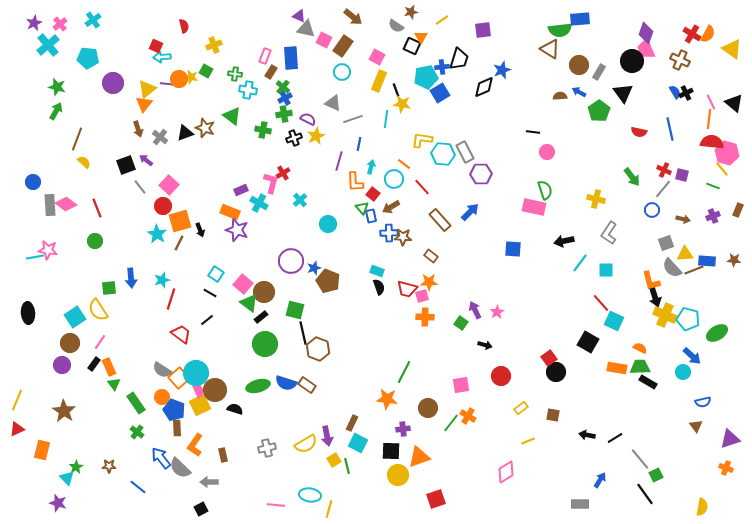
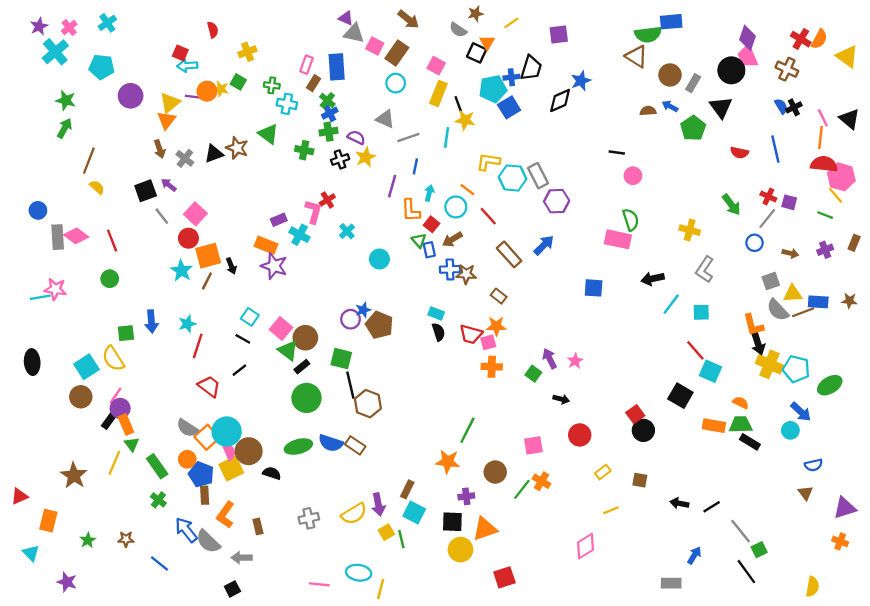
purple circle: (291, 261) -> (350, 319), moved, size x0.7
purple circle: (62, 365) -> (120, 408), moved
yellow line: (17, 400) -> (114, 463), moved
cyan triangle: (67, 478) -> (31, 553), moved

